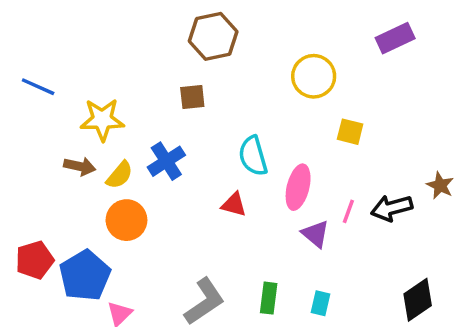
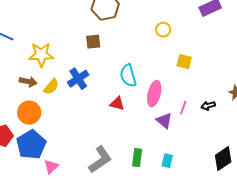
yellow circle: (314, 76) -> (163, 30), size x0.6
black arrow: (392, 208) -> (208, 106), size x0.6
orange circle: (126, 220) -> (29, 113), moved

